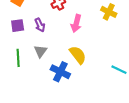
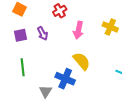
yellow cross: (109, 12) -> (110, 27), moved
gray triangle: (40, 51) -> (46, 91), moved

